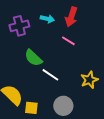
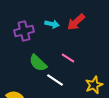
red arrow: (71, 17) -> (76, 22), turned 30
pink line: (68, 41) -> (68, 58), moved

